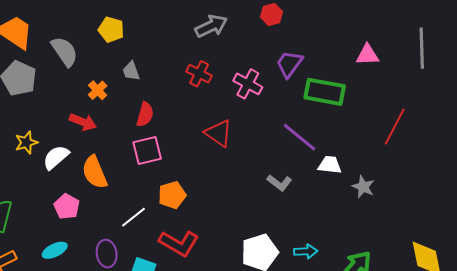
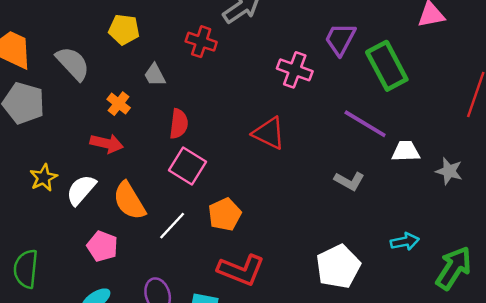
red cross: (199, 74) -> (201, 42), moved
green rectangle: (325, 92) -> (387, 66), turned 60
pink square: (147, 150) -> (188, 166), turned -36
white line: (133, 217) -> (172, 226), moved
cyan arrow: (306, 251) -> (405, 242), moved

